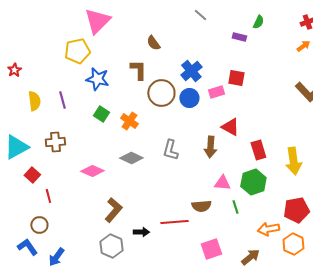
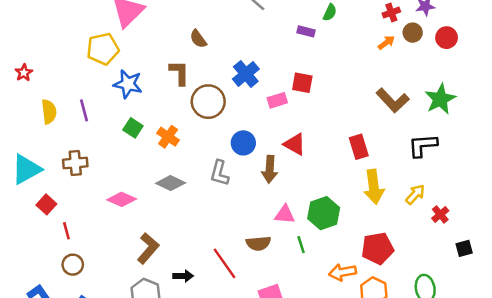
blue circle: (189, 98) -> (243, 143), moved
red rectangle: (258, 150) -> (359, 147), moved
red line: (174, 222) -> (225, 263), turned 60
brown circle: (39, 225) -> (73, 265), moved

